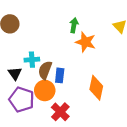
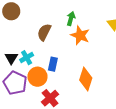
cyan cross: (32, 60) -> (27, 58), moved, turned -32
brown semicircle: (45, 70) -> (44, 32), moved

